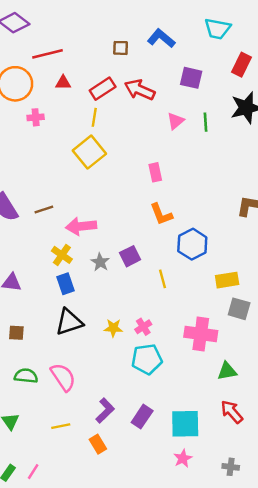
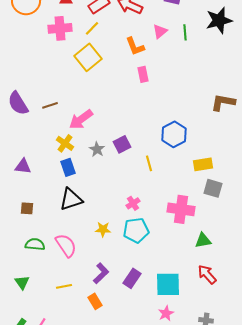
pink cross: (36, 117) -> (60, 28), moved, size x1.6
yellow line: (94, 117) -> (92, 28), turned 35
orange L-shape: (161, 214) -> (135, 46), moved
pink arrow: (81, 226) -> (81, 119), turned -30
yellow star: (113, 328) -> (103, 229), moved

